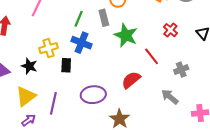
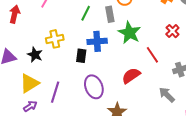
blue cross: (81, 43) -> (97, 41), moved, turned -30
black rectangle: (66, 65) -> (81, 56), moved
purple ellipse: (93, 95) -> (94, 87), turned 70

